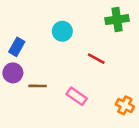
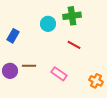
green cross: (117, 20) -> (72, 16), moved
purple circle: (13, 73) -> (10, 71), moved

